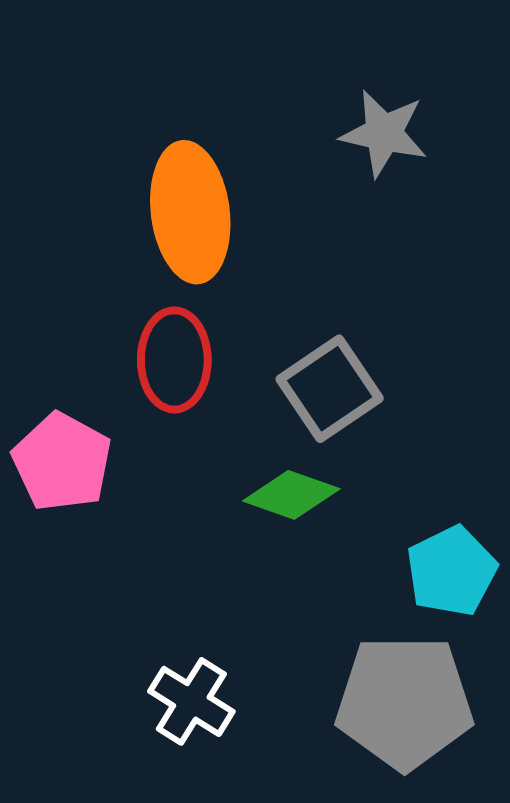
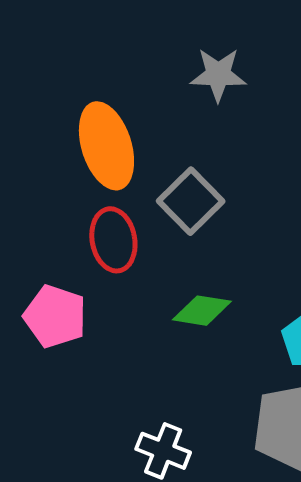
gray square: (330, 389) -> (191, 201), moved

